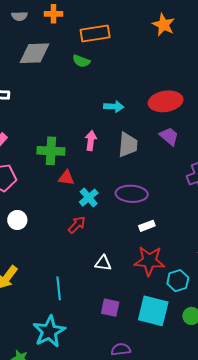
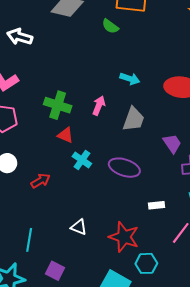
purple trapezoid: (169, 136) -> (172, 144), moved
cyan cross: (89, 198) -> (82, 160), turned -30
red arrow: (77, 225) -> (40, 181), moved
white rectangle: (147, 226) -> (157, 205), moved
purple square: (110, 308) -> (55, 271), moved

